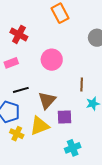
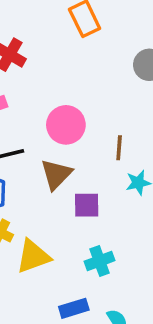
pink circle: (52, 60) -> (66, 125), moved
yellow triangle: (40, 126) -> (33, 256), moved

